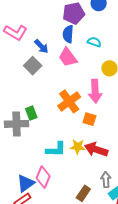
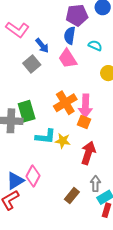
pink arrow: (95, 91) -> (85, 106), moved
green rectangle: (31, 113) -> (27, 111), size x1.5
yellow star: (78, 147) -> (63, 141), moved
cyan L-shape: (56, 149) -> (46, 137), moved
red arrow: (96, 150) -> (88, 153), turned 85

